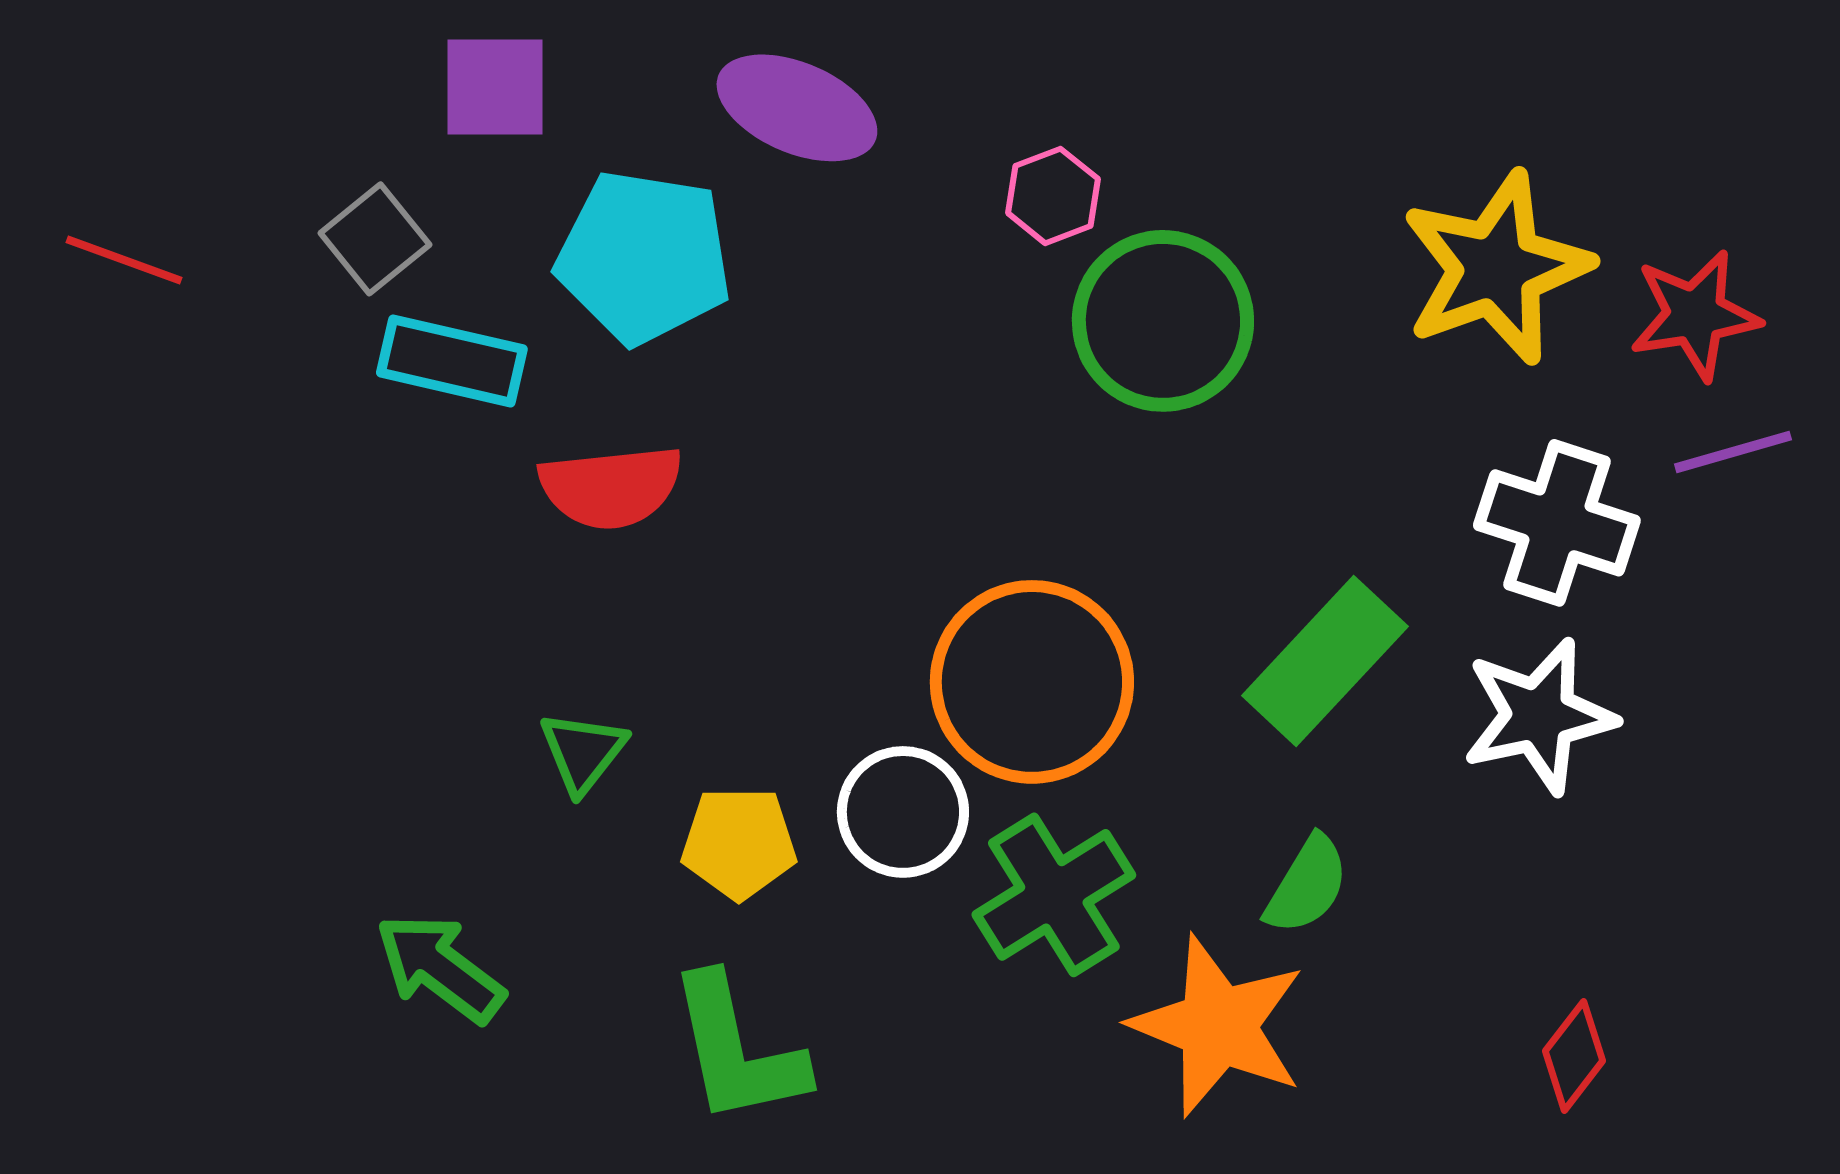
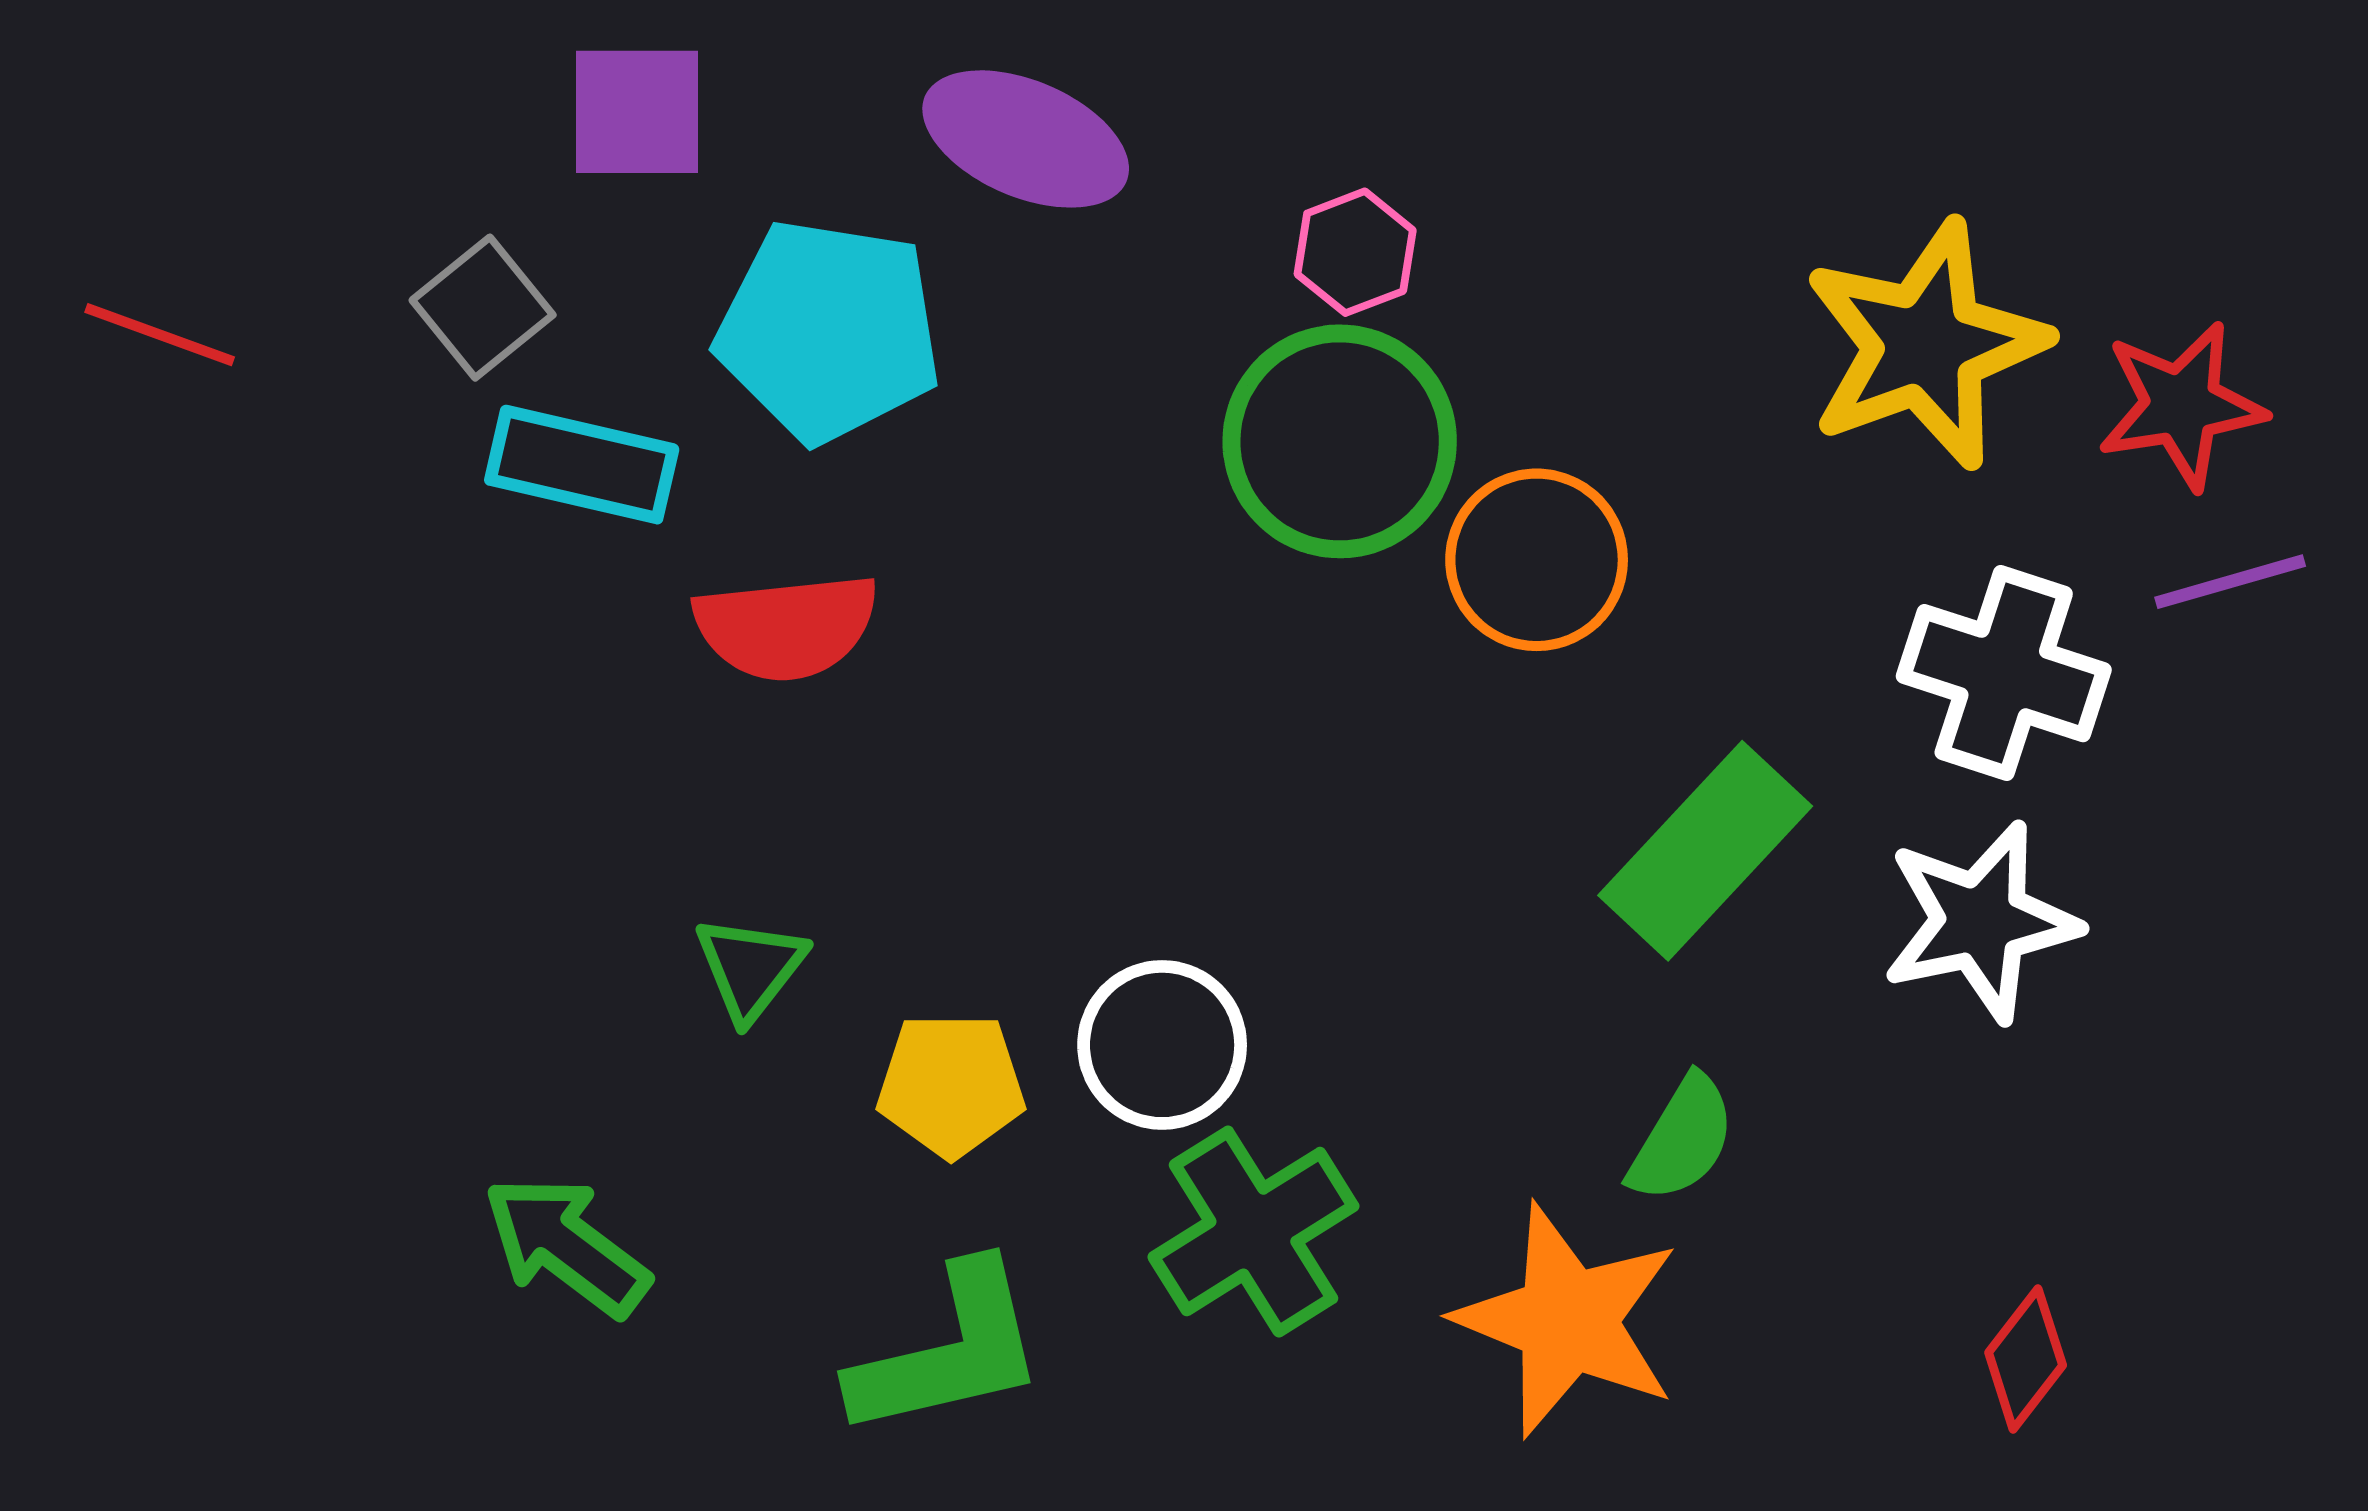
green circle: (1163, 321) -> (1340, 441), moved
orange circle: (1032, 682) -> (1537, 560), moved, size x0.7
green cross: (1054, 895) -> (1253, 1232), moved
green L-shape: (737, 1050) -> (948, 1351), turned -91

